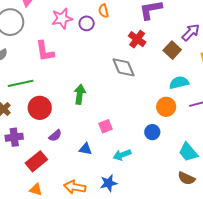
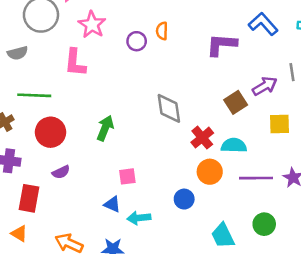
pink star: (62, 19) -> (92, 25), moved, turned 30
red cross: (137, 39) -> (202, 138), moved
blue triangle: (85, 149) -> (112, 204), moved
red rectangle: (36, 161) -> (29, 198), turned -55

